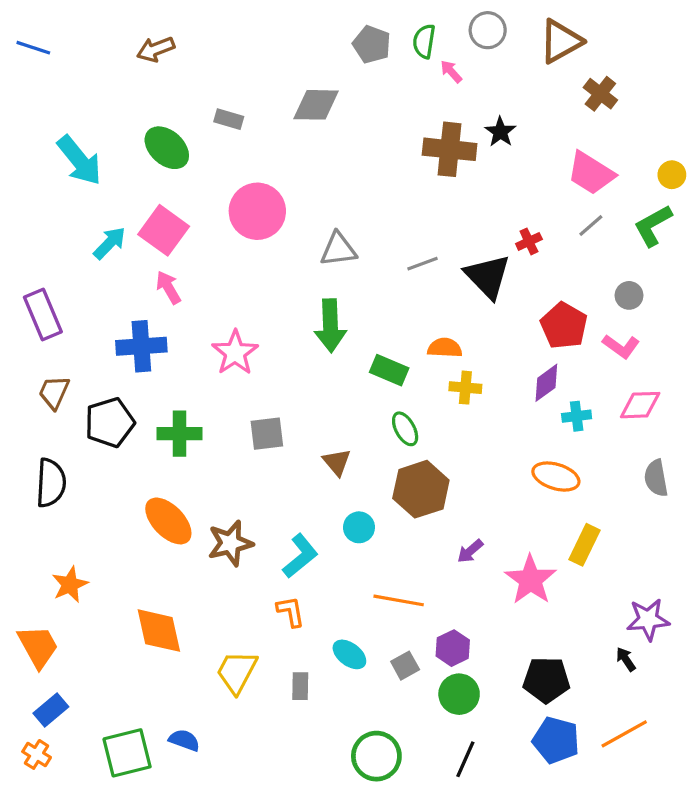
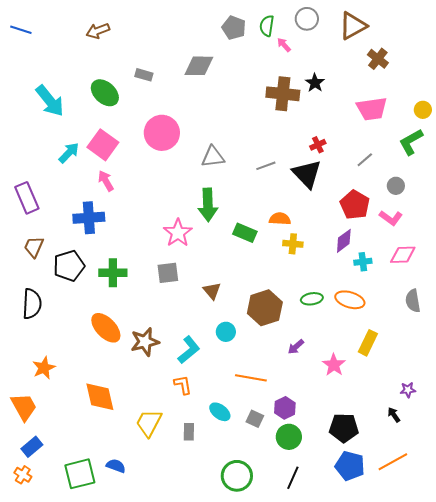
pink trapezoid: (591, 173) -> (372, 109), turned -40
gray line: (591, 226) -> (365, 160), moved
red cross: (529, 241) -> (318, 145), moved
pink star: (235, 353) -> (178, 233), moved
green ellipse: (405, 429) -> (312, 299), moved, turned -70
pink star: (531, 580) -> (334, 365), size x0.7
purple star: (648, 619) -> (408, 390), size x0.6
gray square: (405, 666) -> (255, 419), turned -36

